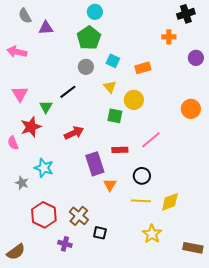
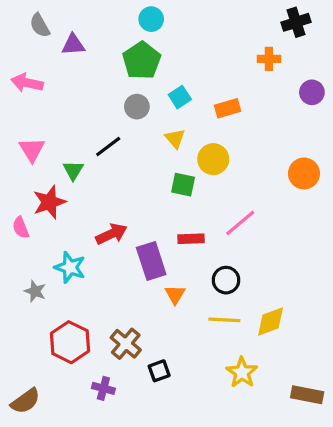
cyan square: (113, 61) -> (180, 97), turned 32
red arrow: (74, 133) -> (111, 234), moved
black square: (100, 233) -> (159, 371), turned -32

